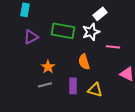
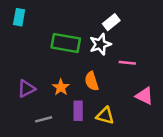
purple triangle: (31, 37) -> (26, 89), moved
orange star: (48, 67) -> (61, 87), moved
gray line: (45, 85) -> (44, 119), moved

